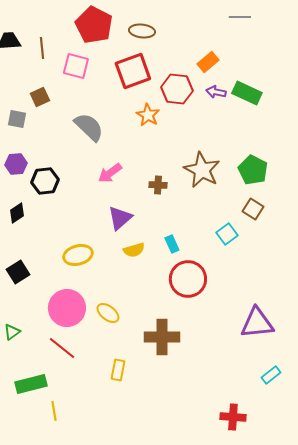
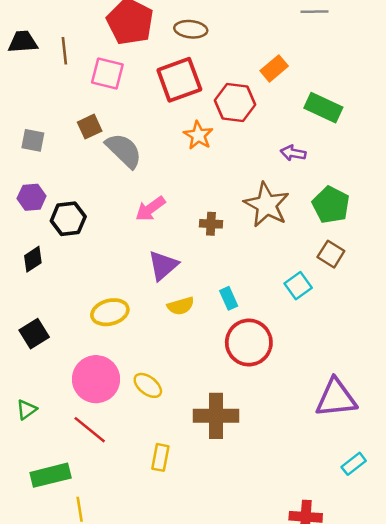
purple arrow: (216, 92) -> (293, 153), moved
brown square: (40, 97) -> (90, 127), moved

